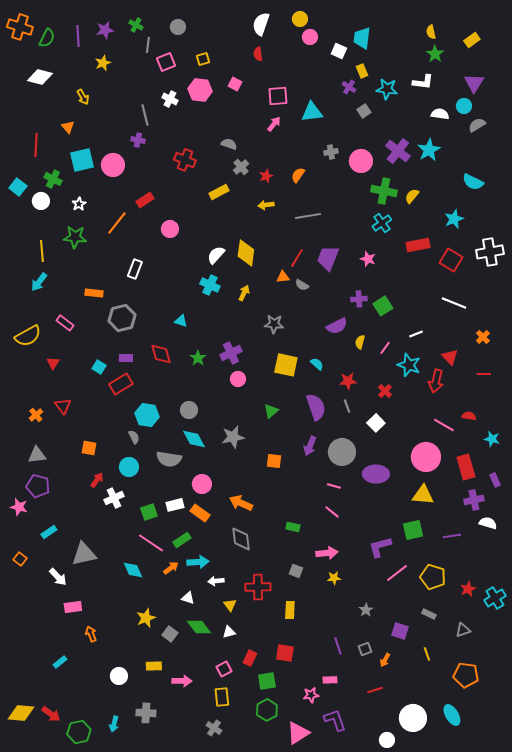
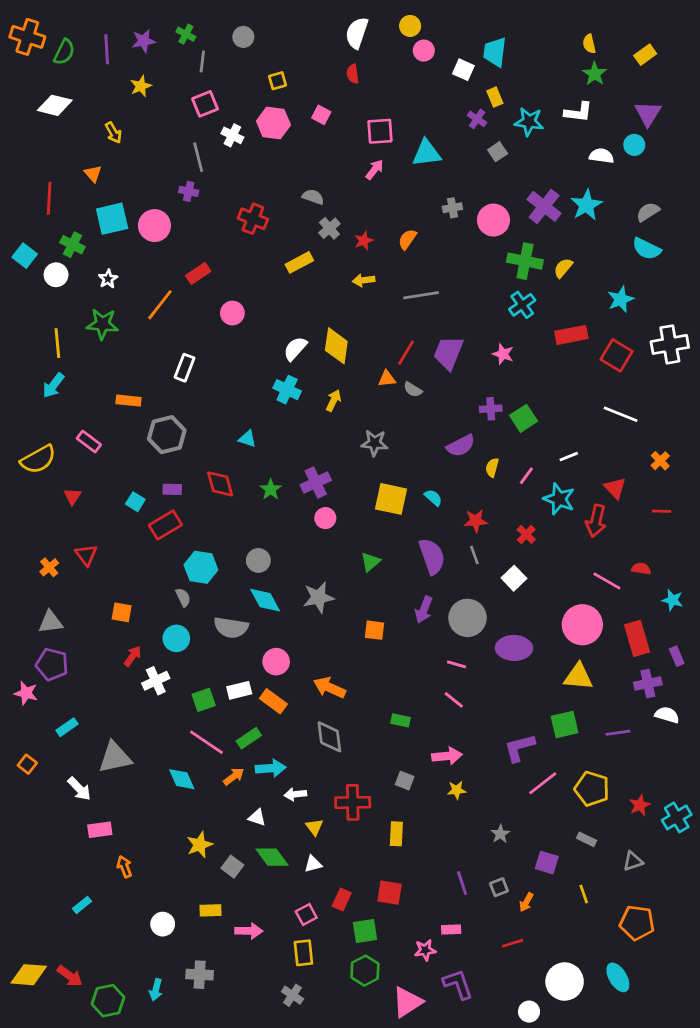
pink square: (166, 62) -> (205, 104), moved
gray semicircle: (477, 125) -> (648, 212), moved

